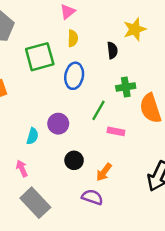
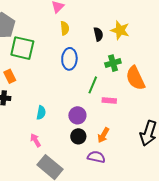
yellow star: (135, 29) -> (120, 30), moved, turned -30
green square: (40, 57) -> (22, 48), moved, turned 35
purple circle: (58, 124) -> (77, 115), moved
black circle: (74, 160) -> (78, 136), moved

